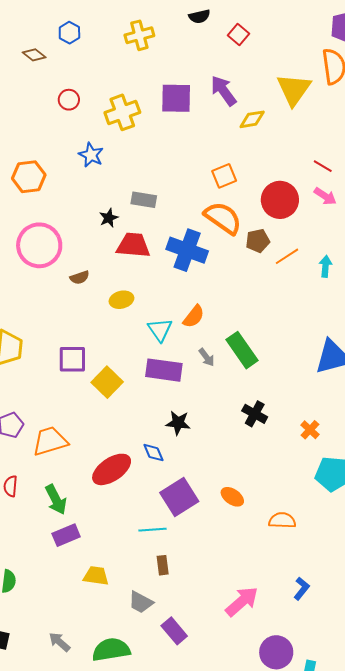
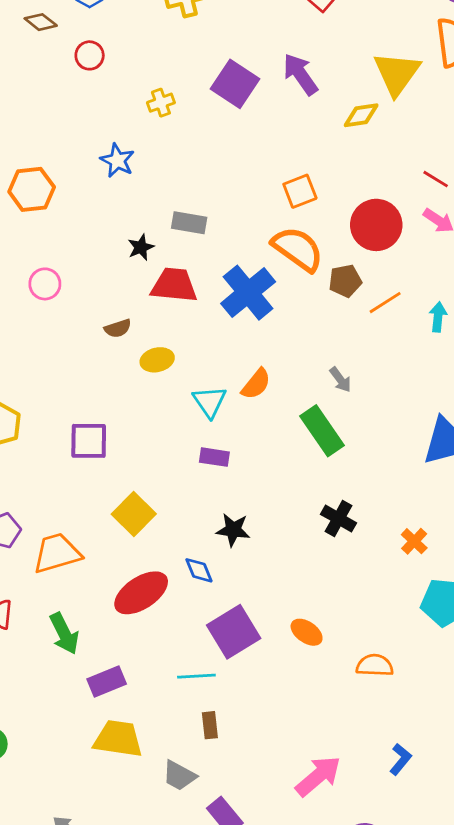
purple square: (176, 98) -> (235, 84), turned 32
red circle: (69, 100) -> (90, 55), moved
yellow cross: (122, 112) -> (161, 103), size x0.6
yellow diamond: (252, 119) -> (361, 115), moved
pink circle: (39, 245) -> (45, 284), size x0.5
blue cross: (187, 250) -> (248, 293), turned 30
brown semicircle: (80, 277) -> (118, 328), moved
gray arrow: (207, 357) -> (340, 380), moved
purple rectangle: (164, 370) -> (214, 457), size x0.6
yellow square: (107, 382) -> (134, 514), moved
purple rectangle: (66, 535) -> (107, 682), moved
yellow trapezoid: (96, 576) -> (118, 739), size x1.4

